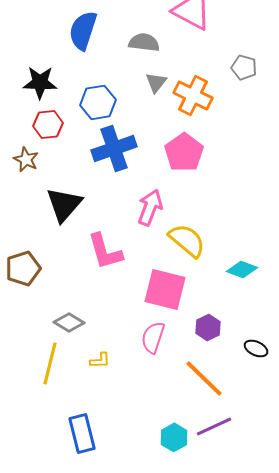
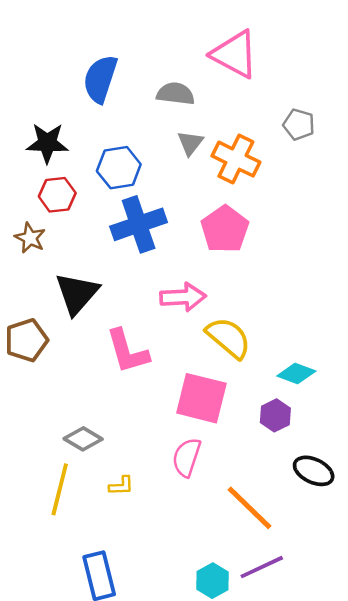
pink arrow: (150, 207) -> (183, 297), turned 66
brown pentagon: (23, 268) -> (26, 340), moved
purple hexagon: (208, 327) -> (275, 415), moved
black ellipse: (256, 348) -> (314, 471), size x1.4

